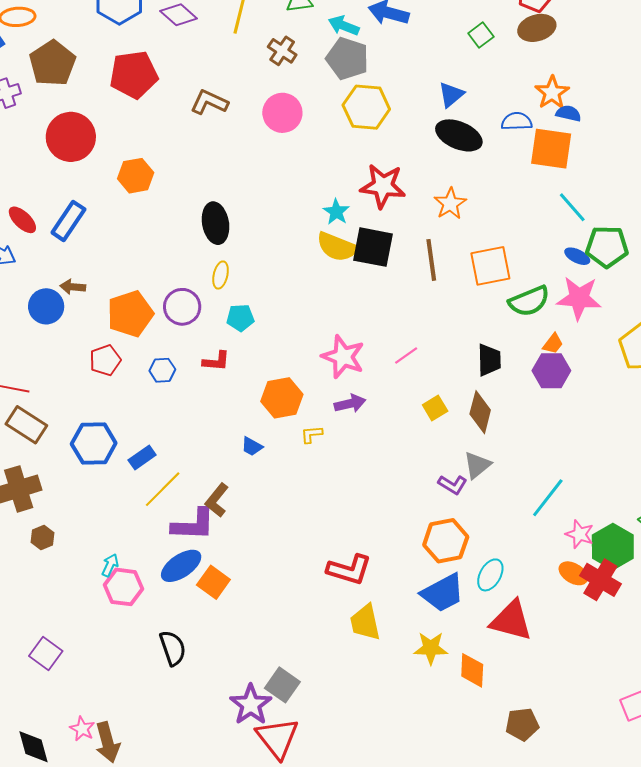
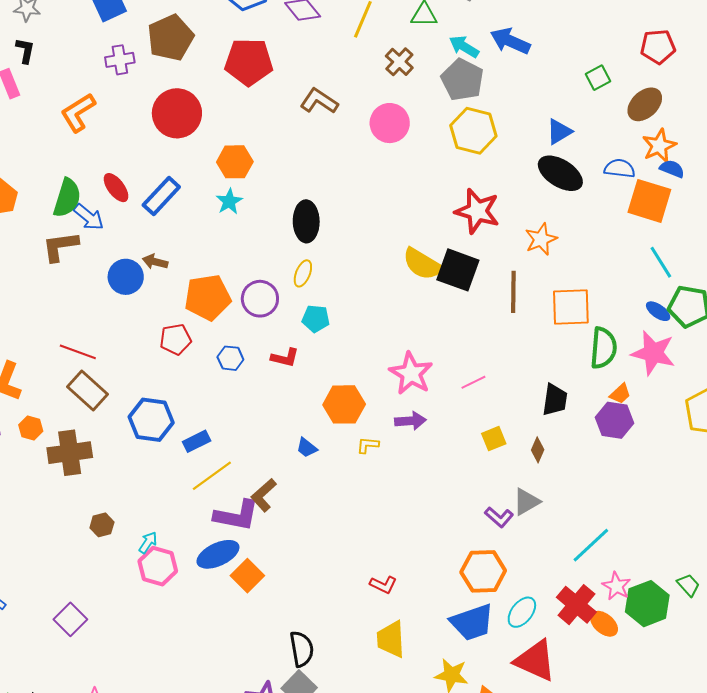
brown ellipse: (537, 28) -> (645, 104), moved, turned -36
cyan star: (336, 212) -> (229, 201), moved
green semicircle: (529, 301) -> (603, 348), turned -72
brown diamond: (480, 412) -> (538, 450), size x0.6
brown hexagon: (43, 538) -> (102, 525), moved
red L-shape: (349, 570) -> (383, 585), size x0.6
red cross: (600, 580) -> (576, 605), moved
black semicircle: (173, 648) -> (302, 649), moved

